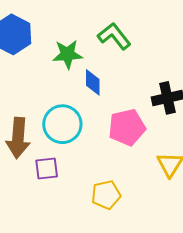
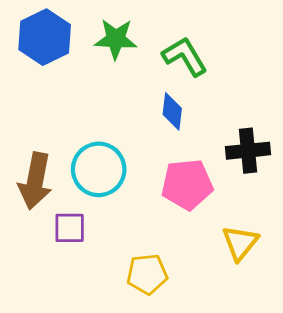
green star: (68, 54) -> (116, 39), moved
blue diamond: (93, 82) -> (172, 111), moved

